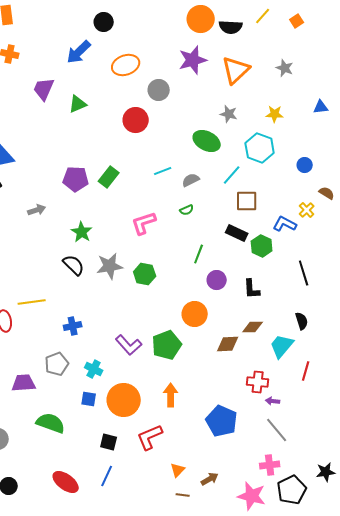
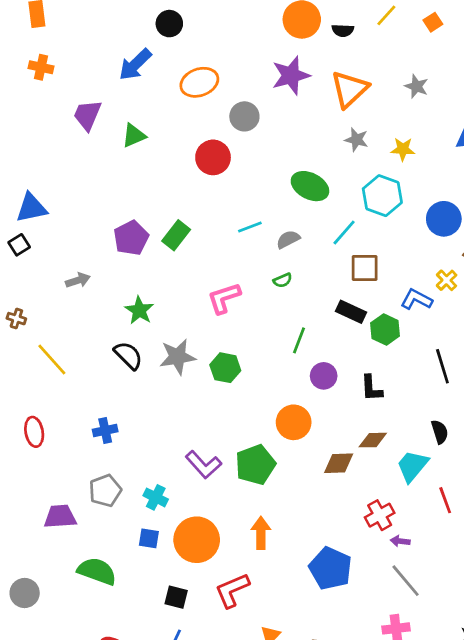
black semicircle: (231, 27) -> (343, 30), size x0.7
gray star: (229, 114) -> (356, 140), moved
blue circle: (305, 165) -> (444, 219), size x1.6
purple pentagon: (76, 179) -> (131, 238), turned -30
yellow line: (32, 302) -> (52, 359), moved, turned 56
blue cross: (73, 326) -> (105, 430), moved
red line: (306, 371) -> (445, 500), turned -36
red cross: (258, 382) -> (380, 515), turned -35

